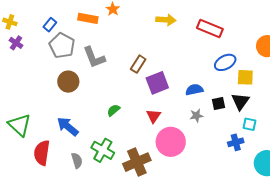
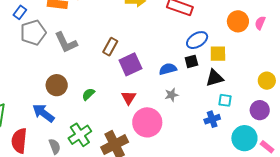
gray pentagon: (62, 46) -> (33, 33), turned 30
brown circle: (68, 82) -> (57, 85), moved
black triangle: (240, 101) -> (215, 78), turned 42
black square: (218, 103) -> (191, 61), moved
green cross: (103, 150) -> (80, 135), turned 30

